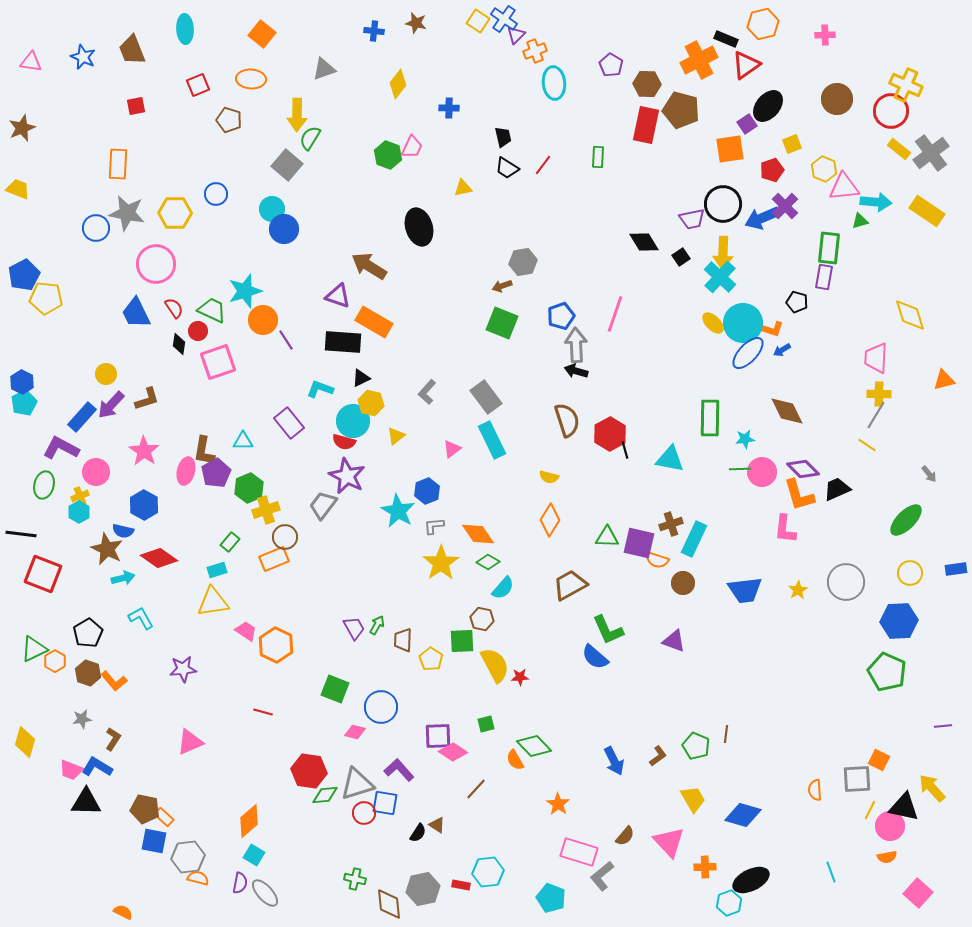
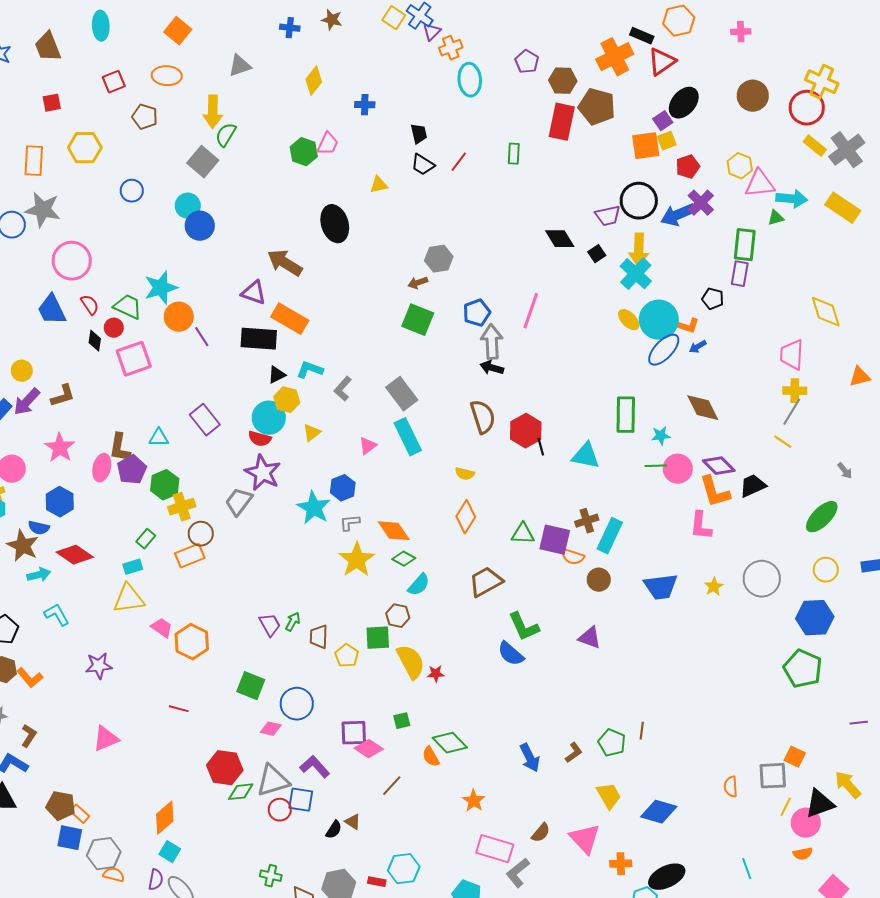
yellow square: (792, 144) -> (667, 141), moved
yellow hexagon: (175, 213) -> (85, 148), moved
cyan L-shape: (320, 389) -> (310, 370), moved
black triangle: (904, 807) -> (820, 804), turned -32

